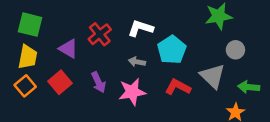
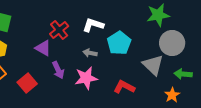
purple triangle: (68, 49) -> (43, 48), moved
gray circle: (235, 50) -> (172, 43), size x1.6
red square: (60, 82) -> (27, 83), moved
red L-shape: (178, 87) -> (124, 87), moved

